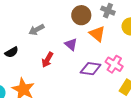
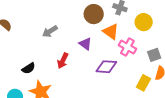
black semicircle: (12, 52) -> (29, 68), moved
pink cross: (114, 64) -> (127, 47), moved

